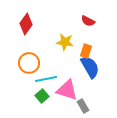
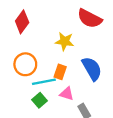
red semicircle: (88, 21) -> (90, 19), size x1.6
orange rectangle: (86, 51) -> (60, 72), moved
pink triangle: (67, 90) -> (67, 94), size x0.6

